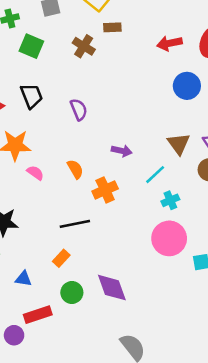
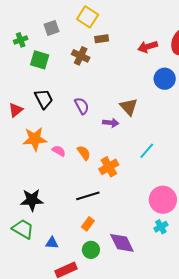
brown triangle: (179, 144) -> (129, 107), moved
purple arrow: (122, 151) -> (111, 123), moved
pink semicircle: (35, 173) -> (59, 151), moved
cyan cross: (170, 200) -> (161, 227), moved
orange rectangle: (61, 258) -> (88, 224), moved

